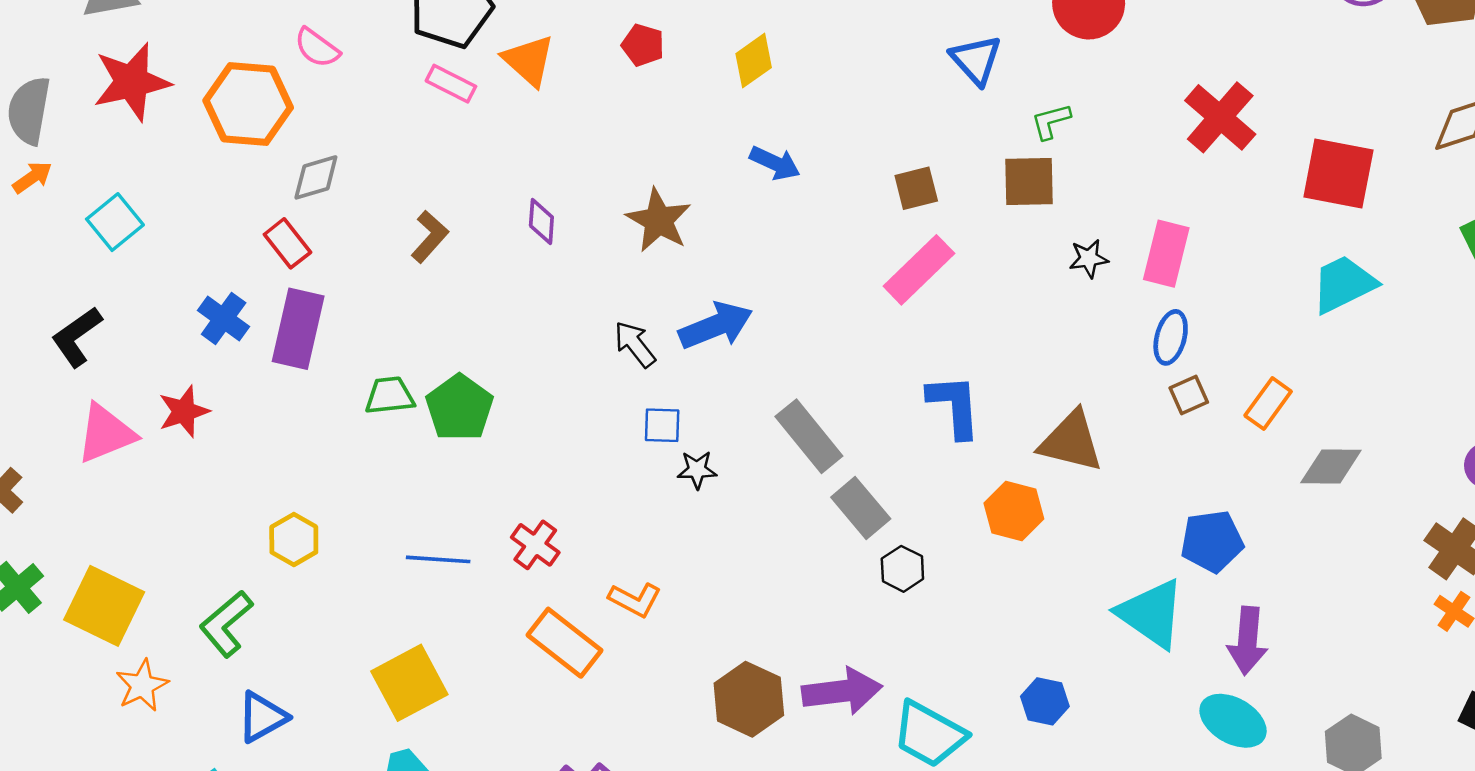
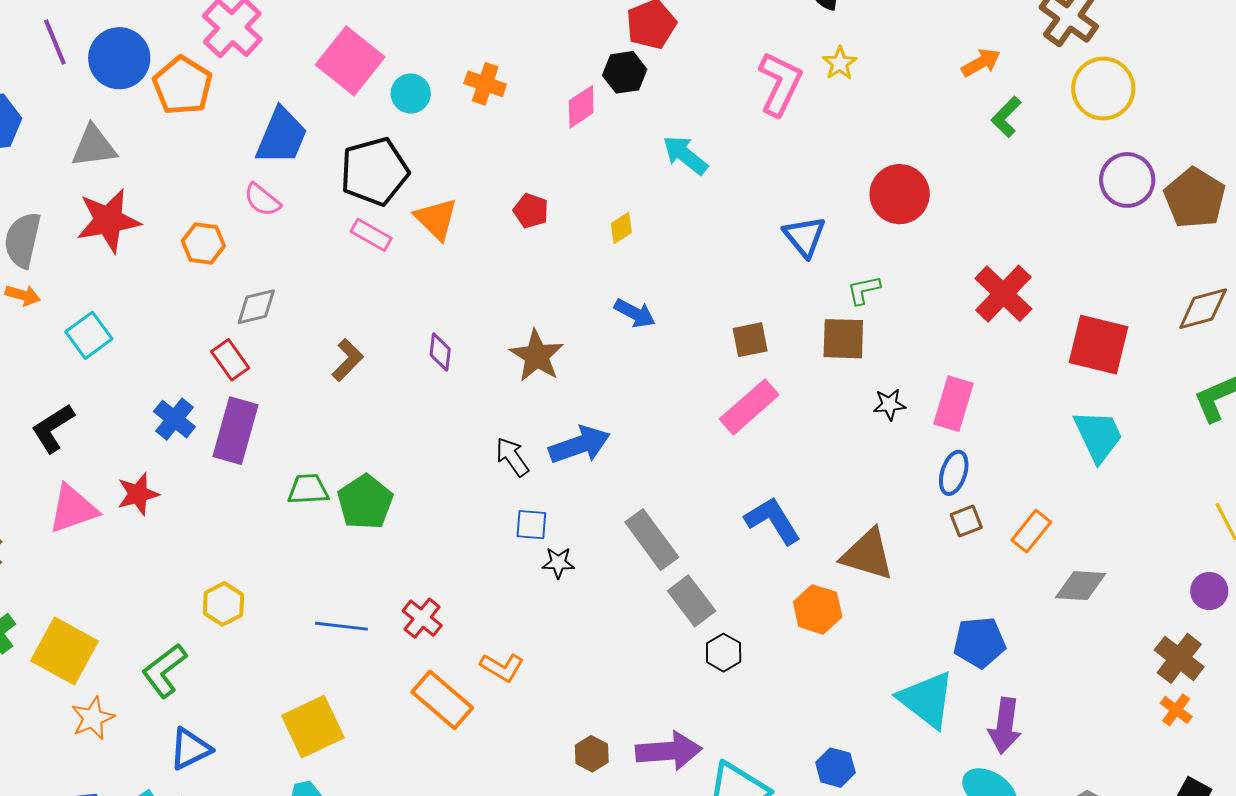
yellow diamond: (754, 61) -> (621, 228), size x0.7
orange hexagon: (248, 104) -> (203, 243), size x0.6
orange arrow: (32, 177) -> (23, 295), turned 48
cyan trapezoid: (1344, 284) -> (1098, 436), turned 88
blue L-shape: (954, 406) -> (773, 521), turned -30
brown hexagon: (749, 699) -> (592, 754), size x0.6

